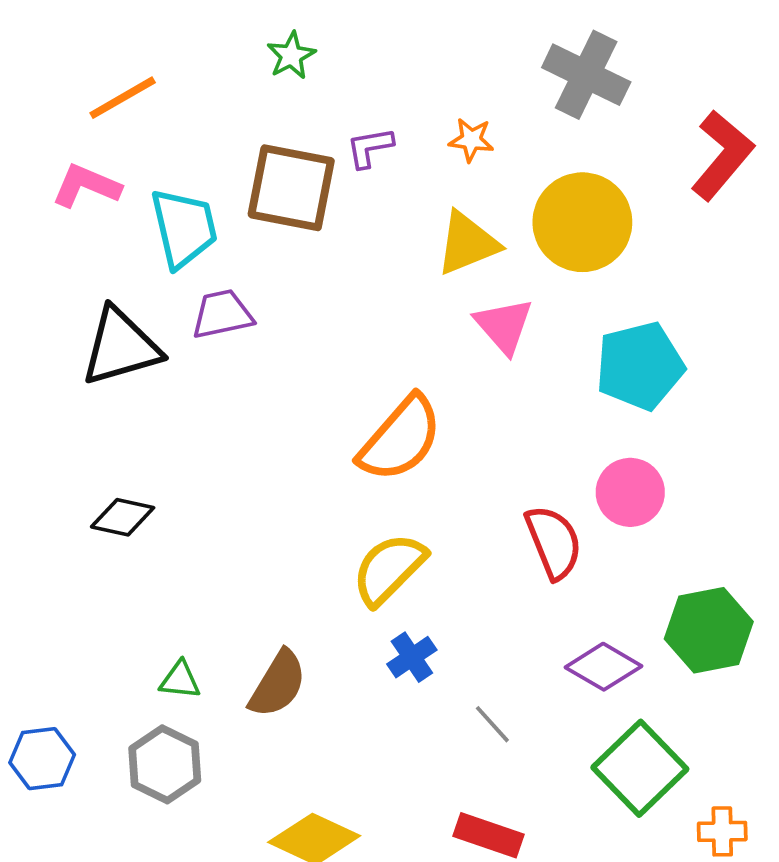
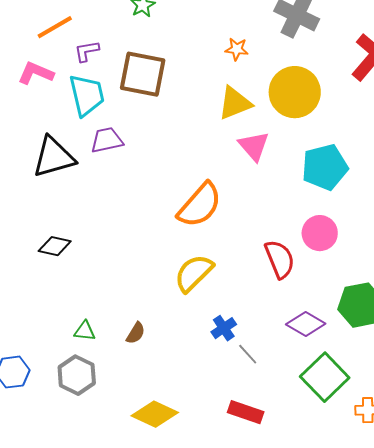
purple L-shape: (370, 148) -> (87, 51), moved
blue cross: (412, 657) -> (224, 328), moved
brown semicircle: (278, 684) -> (136, 333), size x0.6

